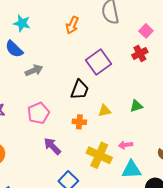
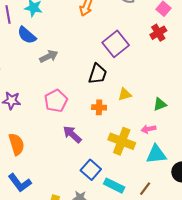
green triangle: (136, 106) -> (160, 104), moved

